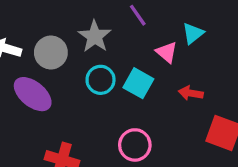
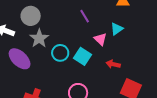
gray star: (95, 36) -> (39, 38), moved
gray circle: (51, 53) -> (31, 16), moved

